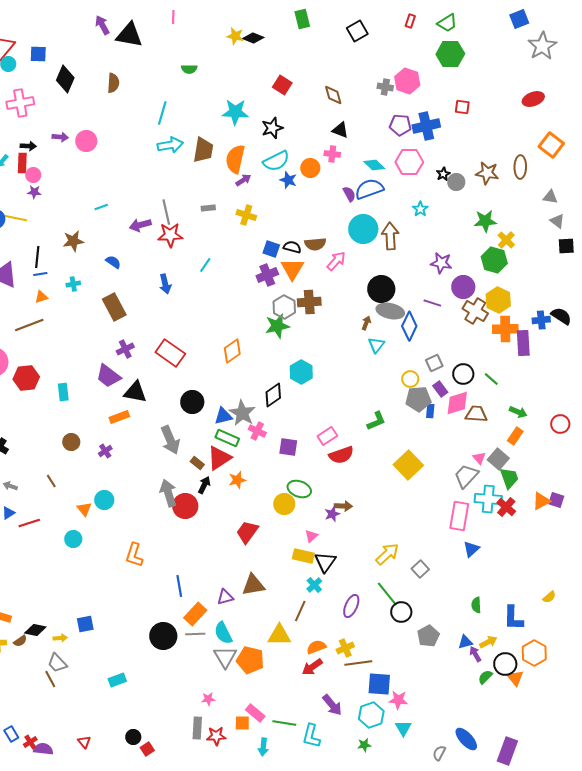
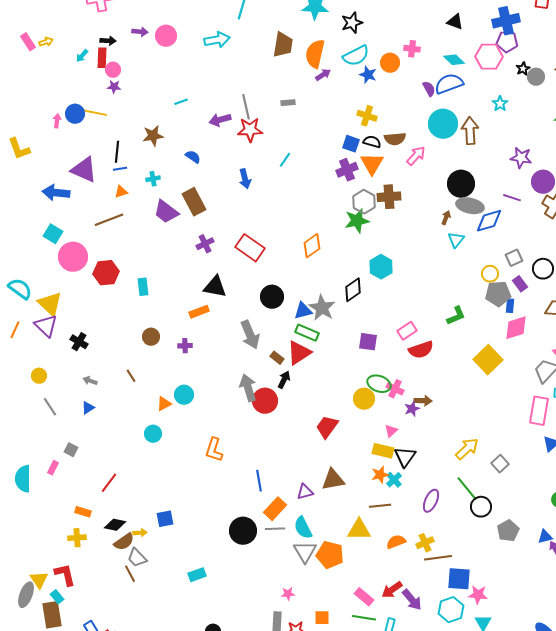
purple pentagon: (400, 125) -> (507, 42), moved
black triangle: (340, 130) -> (455, 22), moved
cyan arrow: (170, 145) -> (217, 40), moved
yellow cross: (246, 215) -> (367, 116), moved
blue diamond: (409, 326) -> (489, 221), turned 48
purple trapezoid: (108, 376) -> (166, 212), moved
pink diamond: (457, 403) -> (516, 328), moved
pink cross: (257, 431) -> (395, 389), moved
purple cross: (105, 451) -> (185, 346), turned 32
orange star: (237, 480) -> (380, 475), moved
orange triangle: (84, 509) -> (164, 404), turned 42
red line: (29, 523) -> (109, 483), moved, turned -35
brown line: (300, 611) -> (380, 506), turned 60
brown semicircle: (20, 641) -> (124, 542), moved, size x1.5
red arrow: (312, 667) -> (392, 590), moved
pink rectangle: (255, 713) -> (364, 597), moved

